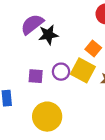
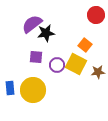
purple square: (36, 76) -> (36, 57), moved
yellow circle: (47, 117) -> (33, 90), moved

